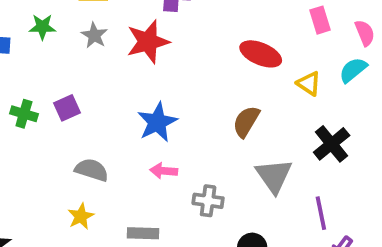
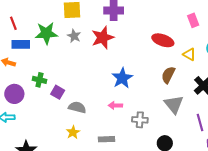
green star: (42, 27) -> (46, 33), size x1.6
purple square: (67, 108) -> (58, 92), moved, turned -32
blue star: (157, 122) -> (122, 78), moved
brown semicircle: (246, 122) -> (168, 75), moved

